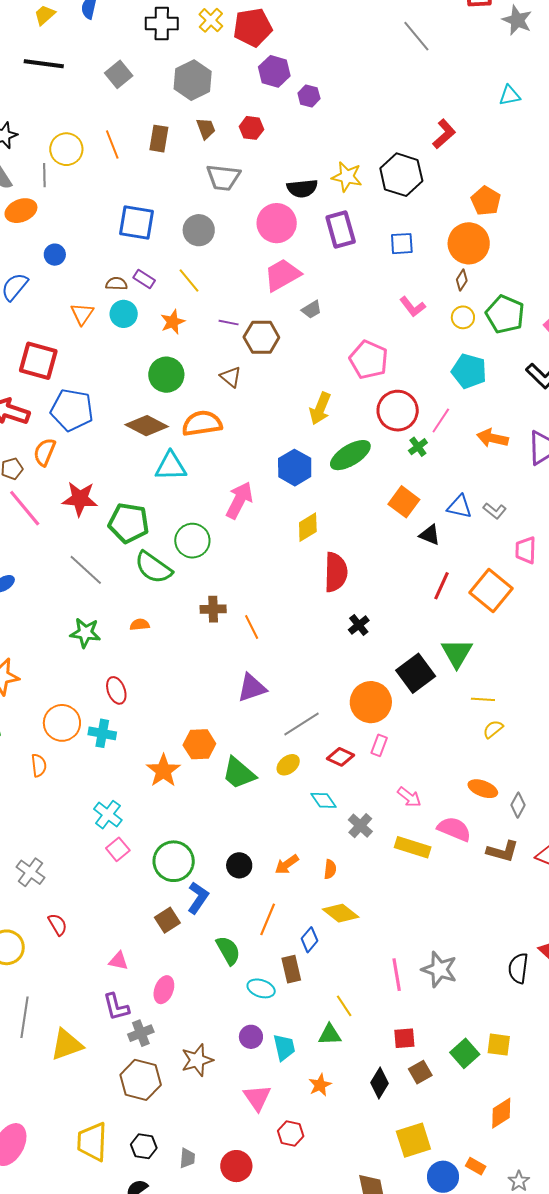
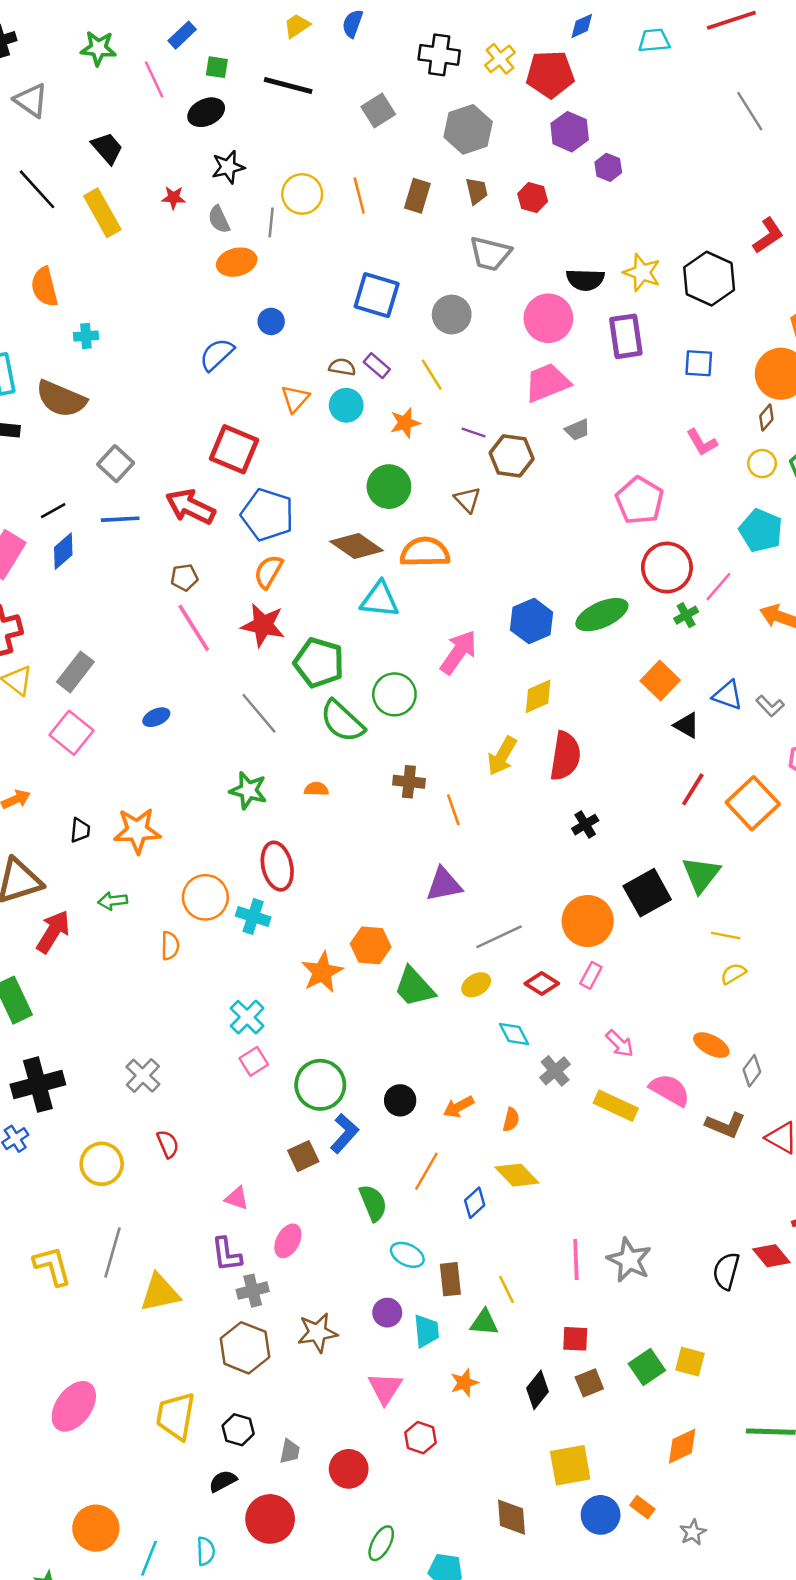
yellow arrow: (320, 408) -> (502, 756), moved
orange semicircle: (45, 452) -> (268, 572), moved
red ellipse: (116, 690) -> (277, 866), size x1.4
brown rectangle: (291, 969) -> (450, 1279), moved

